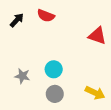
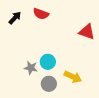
gray star: (22, 76) -> (31, 68), moved
yellow arrow: (95, 93) -> (73, 77), moved

